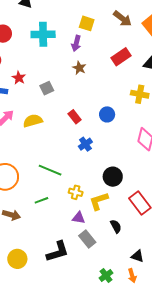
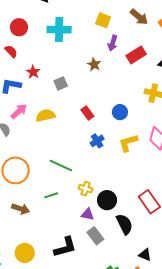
purple arrow: (76, 43) -> (113, 43), moved
black circle: (113, 177) -> (107, 200), moved
yellow L-shape: (99, 201) -> (128, 143), moved
black semicircle: (116, 226) -> (124, 224), size x1.5

